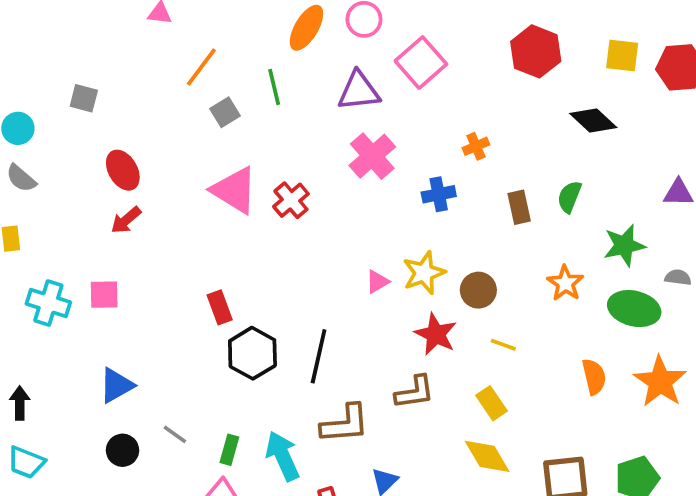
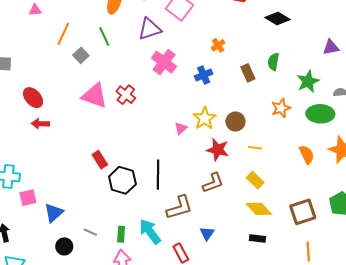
red arrow: (126, 220) -> (40, 124), turned 54
orange star: (565, 283) -> (281, 108), turned 30
pink square: (104, 295) -> (28, 198), moved

